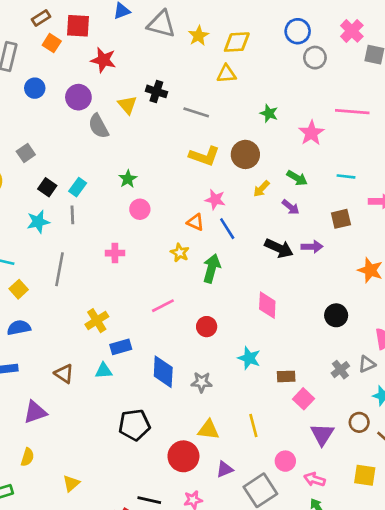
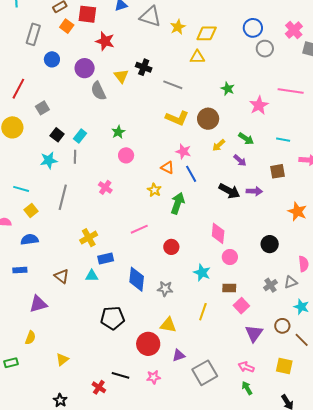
pink cross: (115, 253) -> (105, 187), turned 32
yellow line: (253, 426) -> (203, 312), moved, turned 30
pink circle: (285, 461) -> (230, 257), moved

